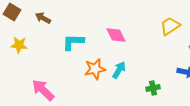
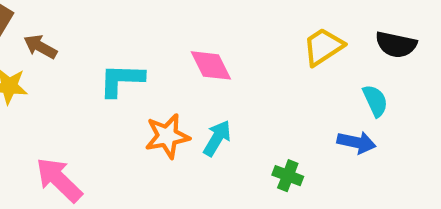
brown arrow: (43, 18) -> (40, 47), moved
green cross: (153, 88) -> (288, 176), turned 32

